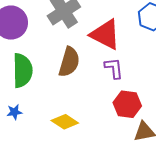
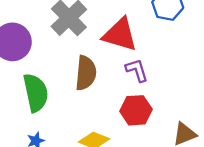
red hexagon: (127, 104) -> (136, 110), moved

